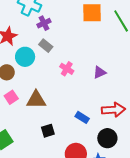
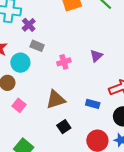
pink cross: (67, 69) -> (64, 62), turned -32
brown triangle: (36, 100) -> (56, 100), moved

